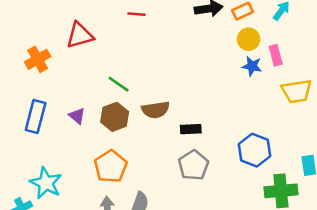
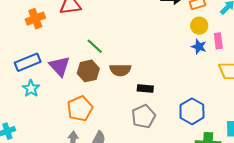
blue rectangle: (36, 116) -> (28, 62), turned 45
purple triangle: (77, 116) -> (59, 66), size x1.6
cyan star: (46, 183) -> (31, 88), moved, size x0.7

